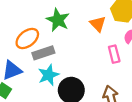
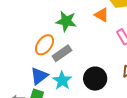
cyan star: (48, 75) -> (62, 81), moved

